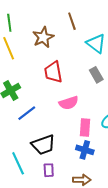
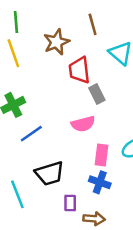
red trapezoid: (53, 72) -> (79, 70), moved
gray rectangle: (96, 75) -> (97, 94), moved
purple rectangle: (49, 170) -> (70, 203), moved

